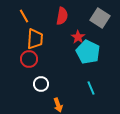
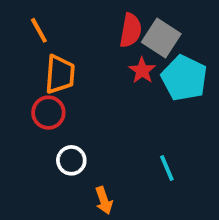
red semicircle: (62, 16) -> (131, 30), moved
gray square: (100, 18) -> (161, 38), moved
cyan pentagon: (88, 52) -> (184, 78), moved

